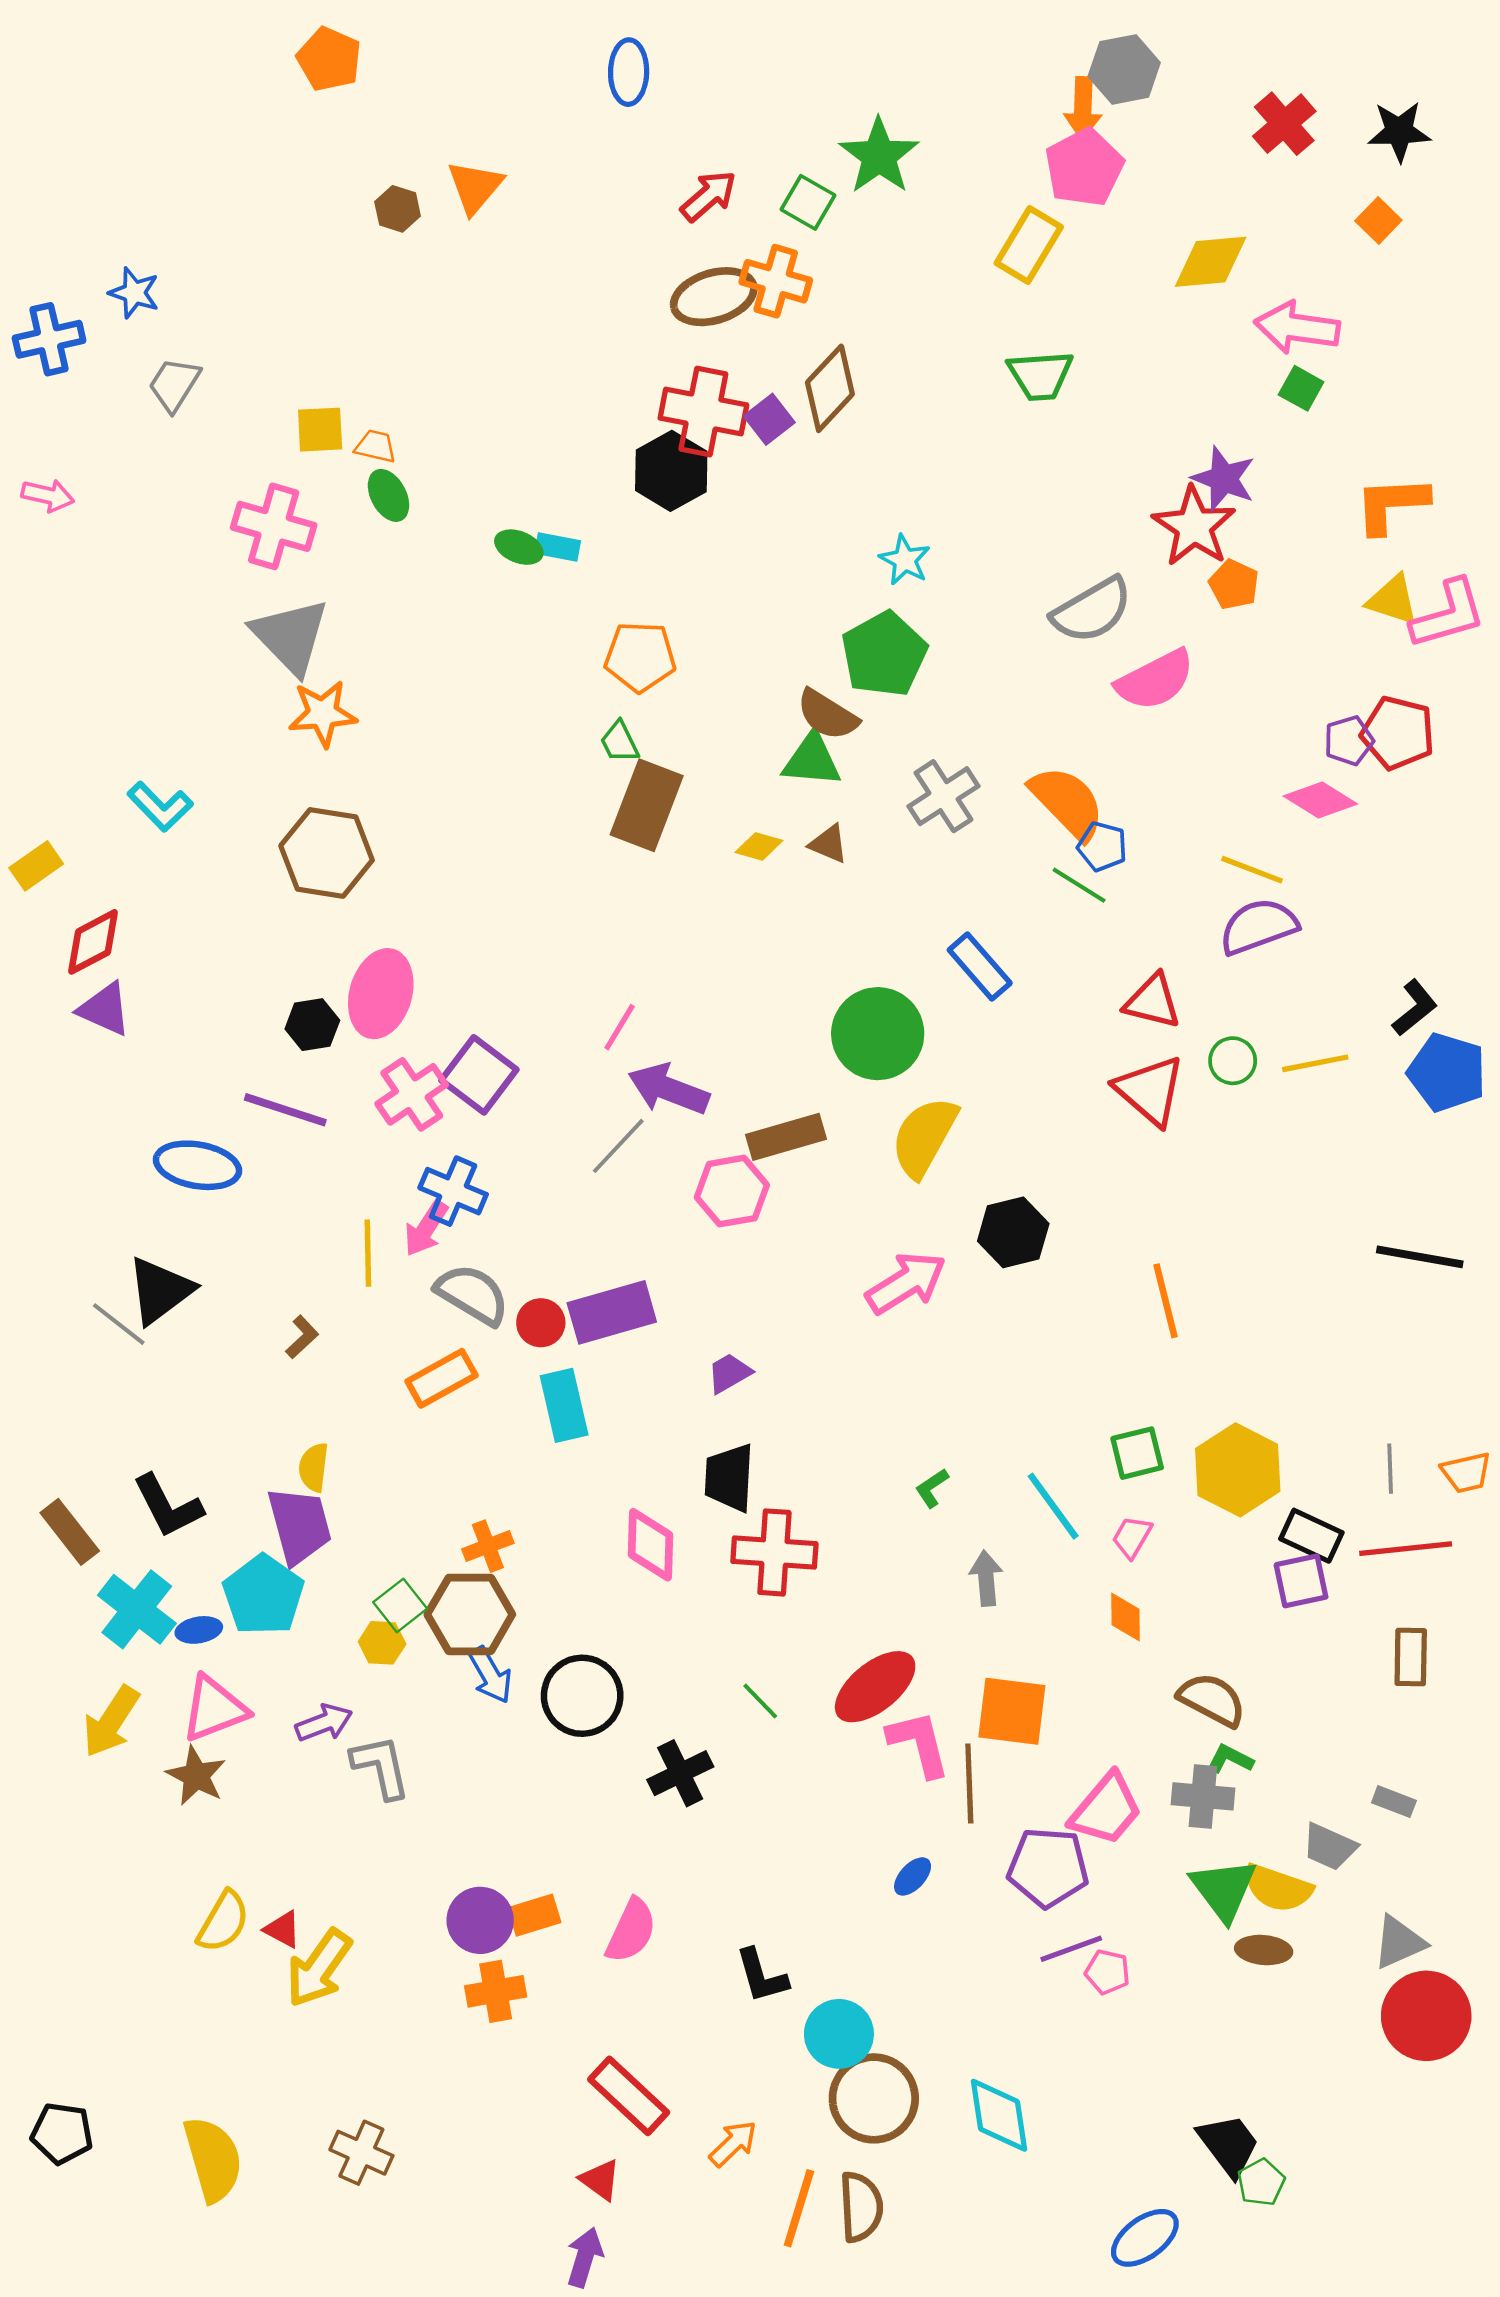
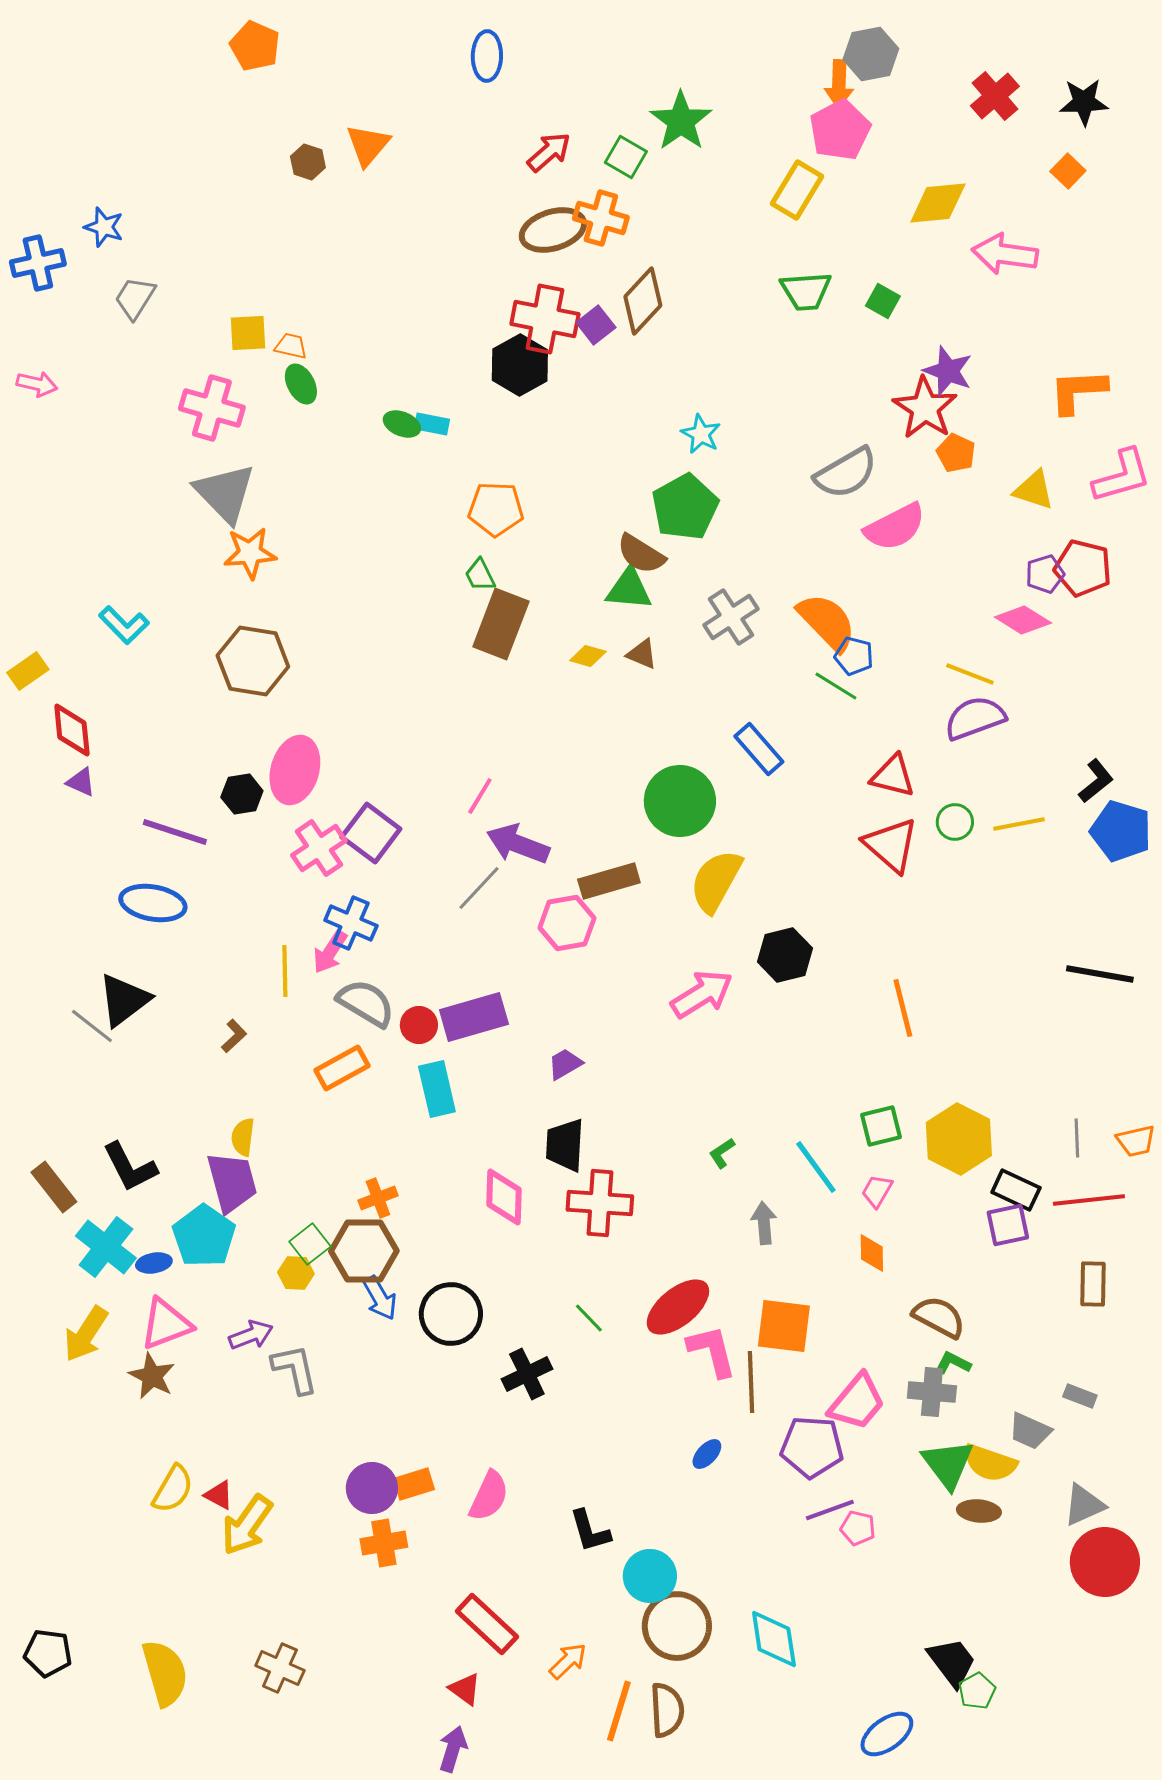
green square: (1301, 388) -> (883, 301), moved
yellow triangle: (1393, 600) -> (1034, 490), moved
red diamond: (93, 942) -> (72, 730), turned -68
purple triangle: (105, 1009) -> (81, 782), size x0.7
purple line: (285, 1110) -> (175, 832), moved

